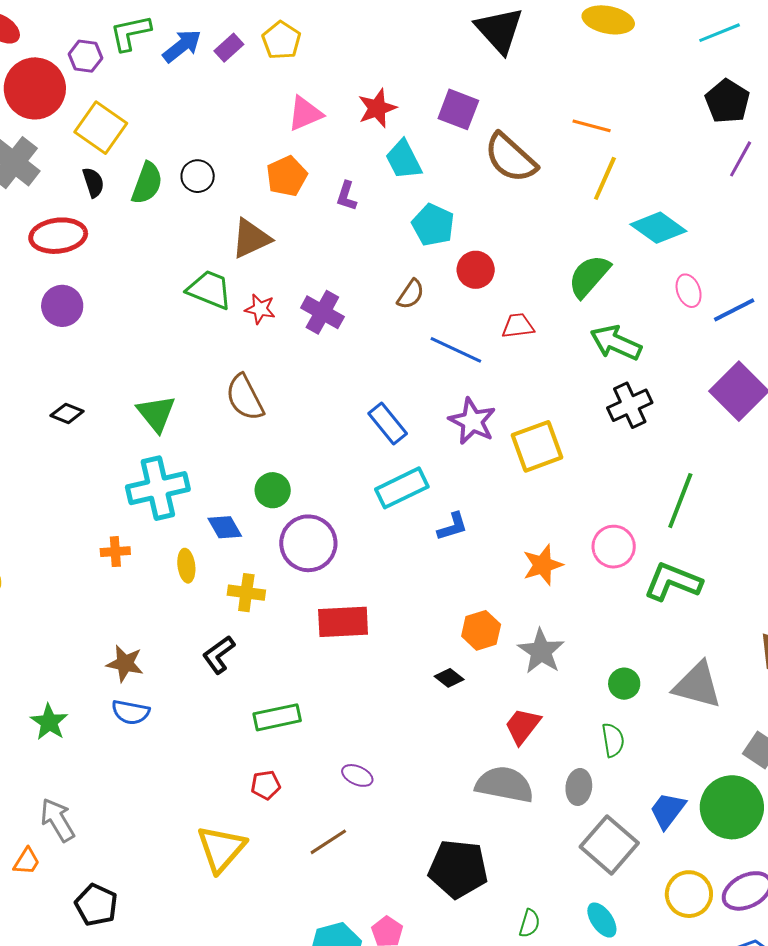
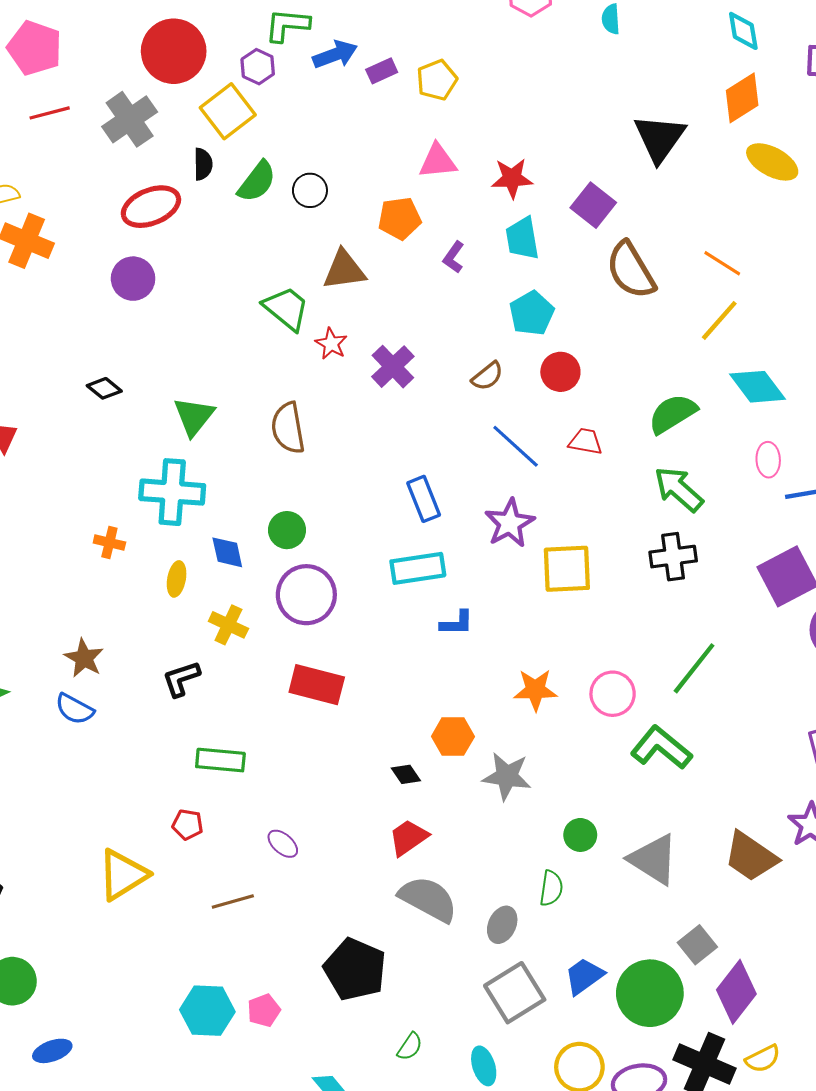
purple hexagon: (85, 56) -> (258, 67), moved
red ellipse: (58, 236) -> (151, 207), turned -32
gray star: (541, 651) -> (507, 776), turned 30
red trapezoid: (523, 726) -> (408, 838), moved

